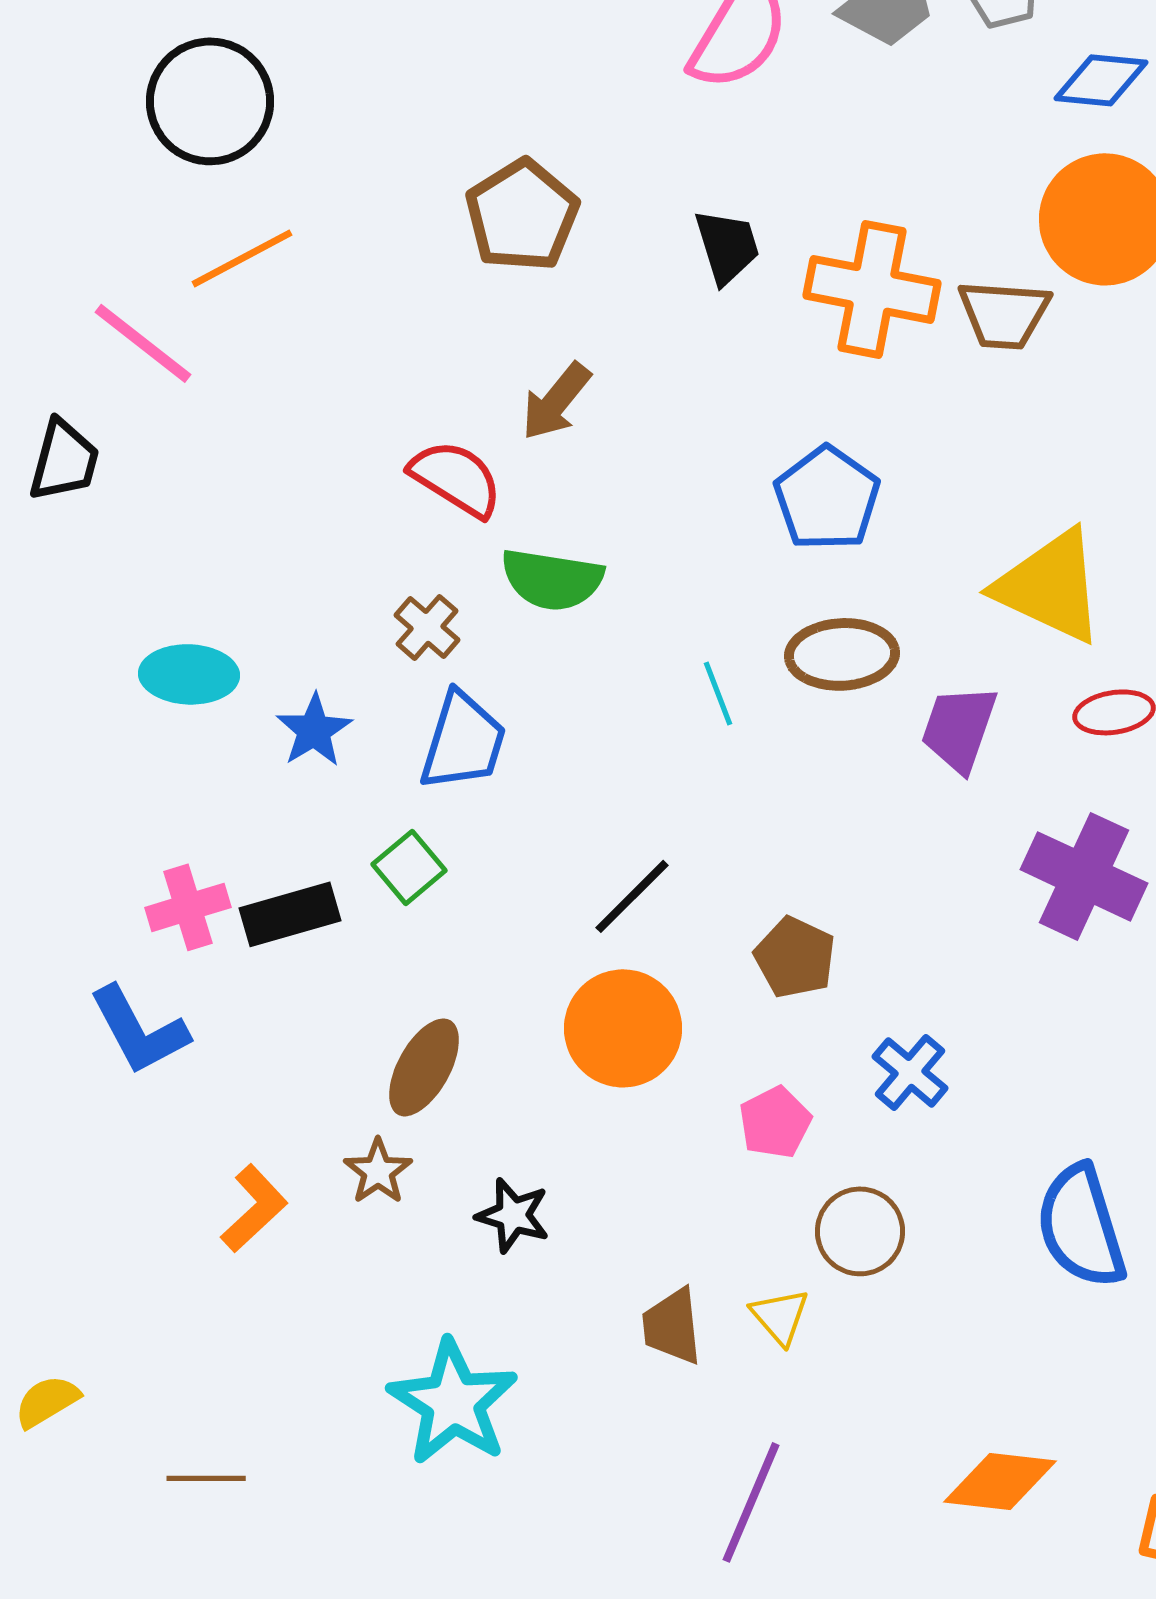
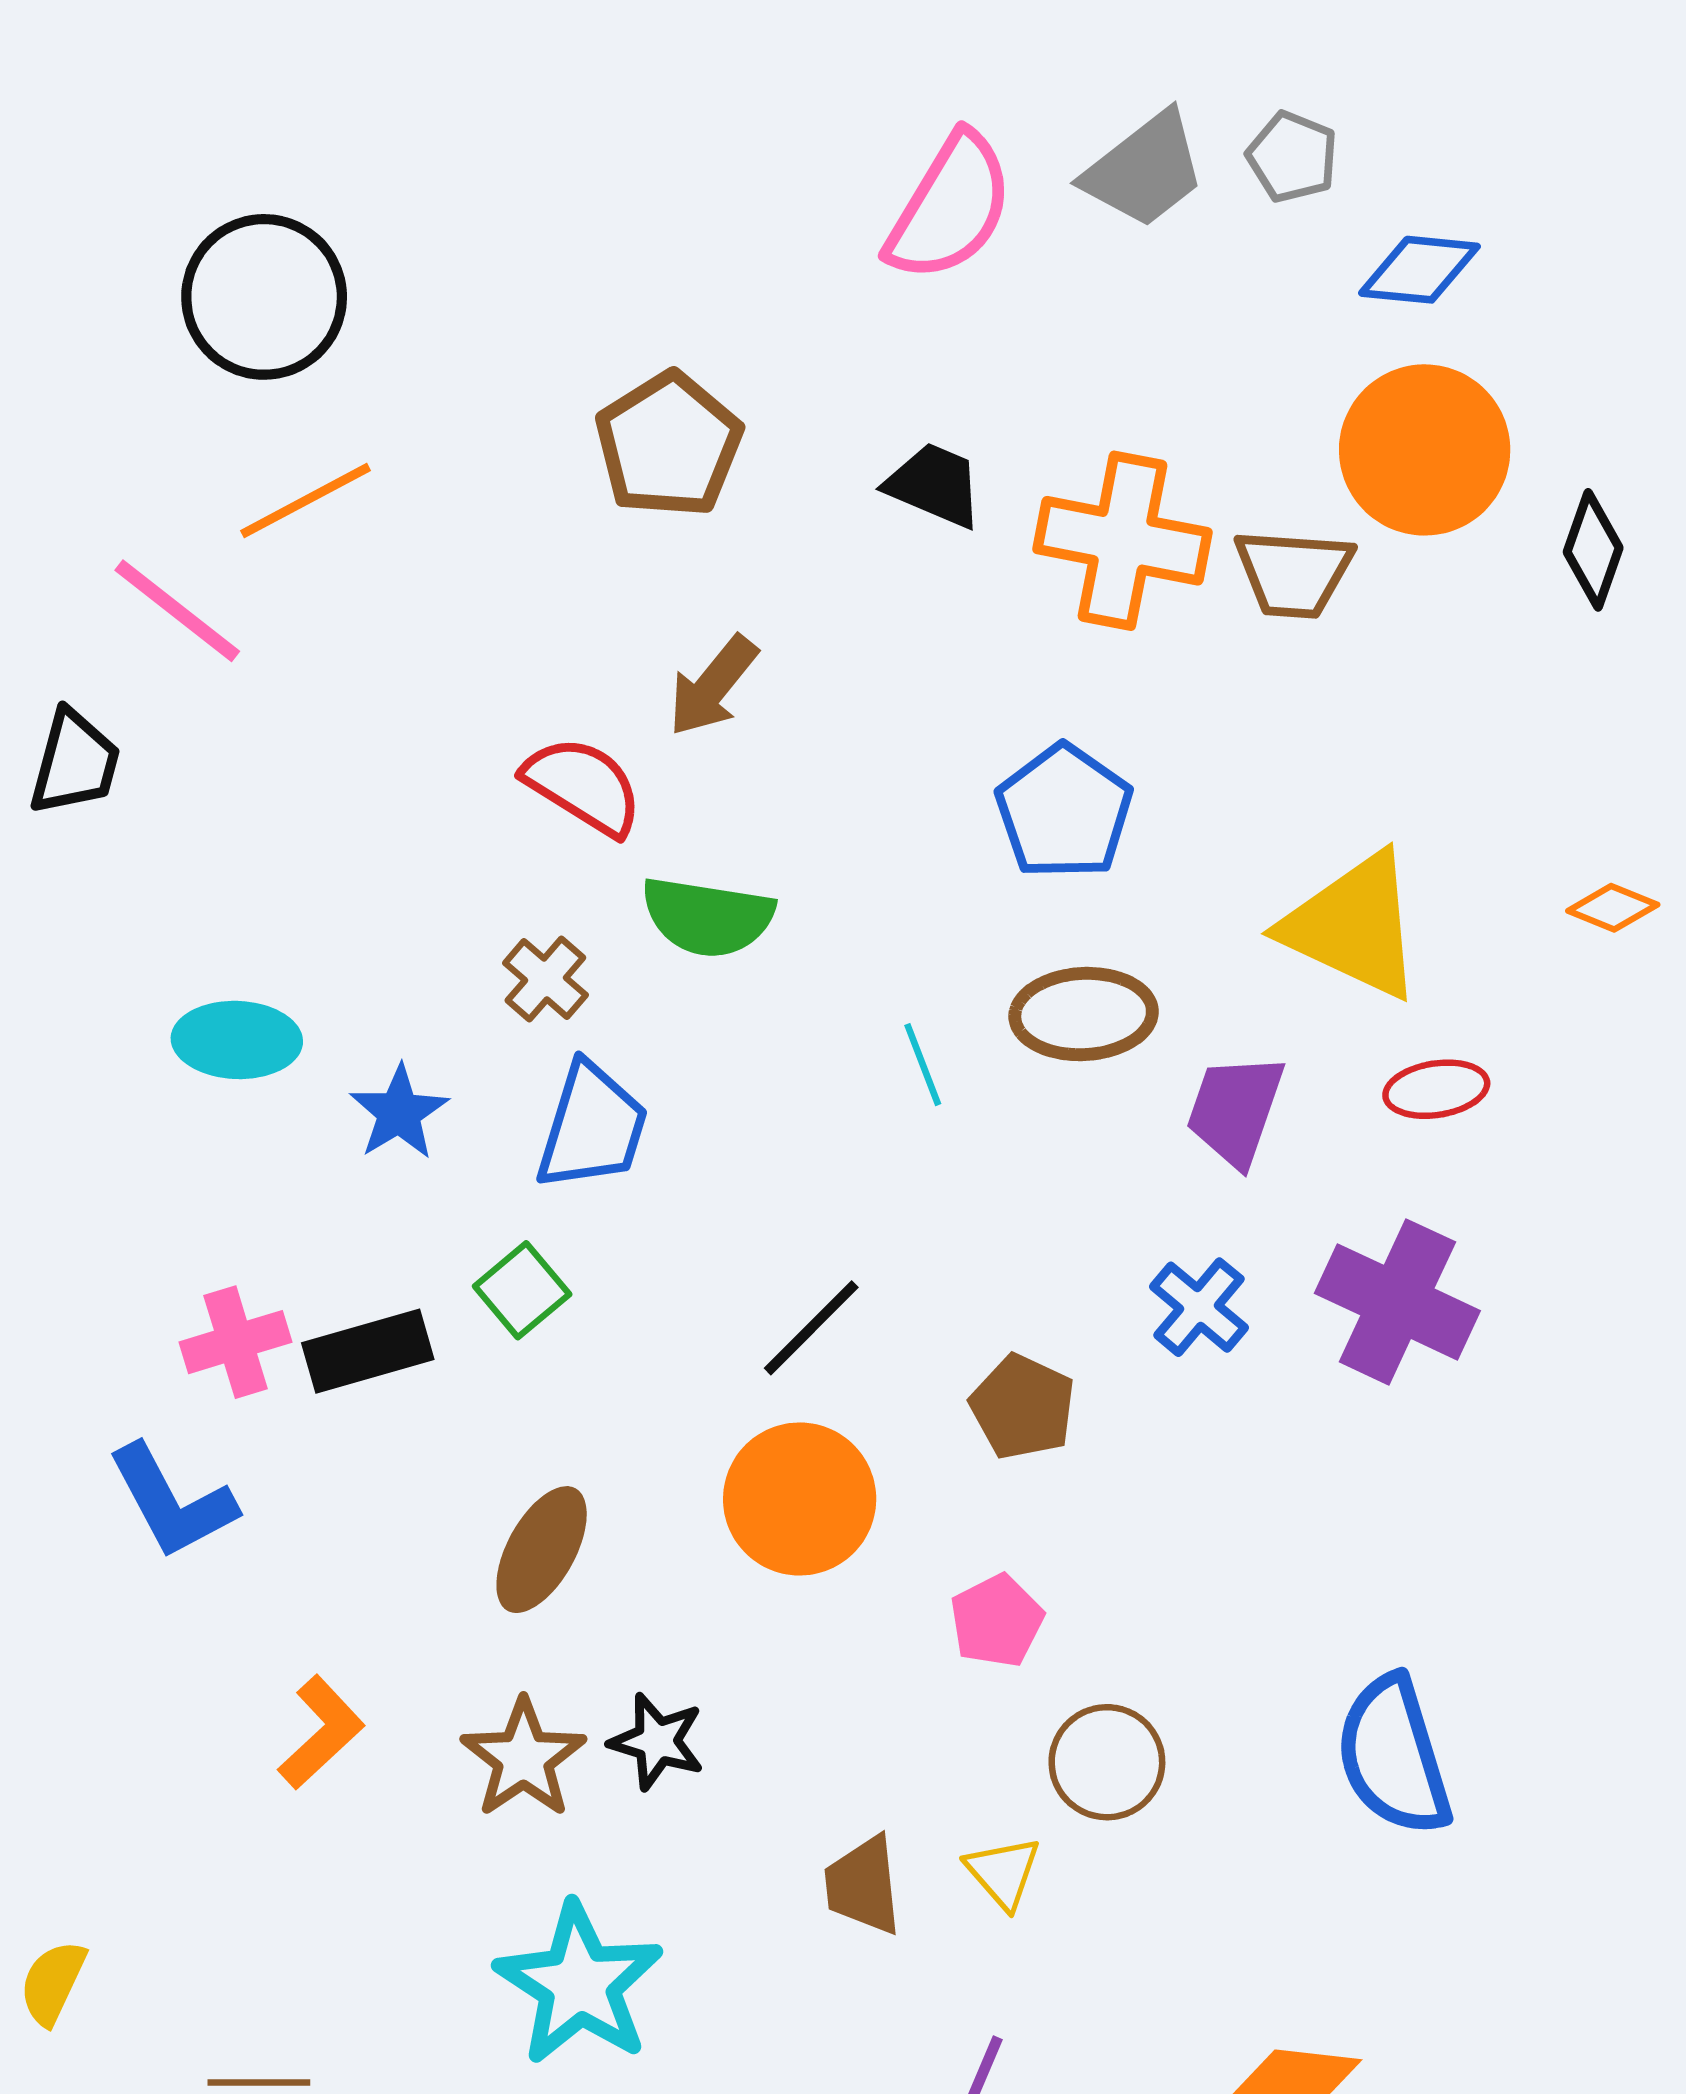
black trapezoid: (727, 246) -> (934, 485), turned -50
blue cross: (910, 1072) -> (1199, 1307), moved
brown star: (378, 1171) -> (523, 1758), moved, size x1.4
yellow semicircle: (47, 1401) -> (53, 1983), turned -34

